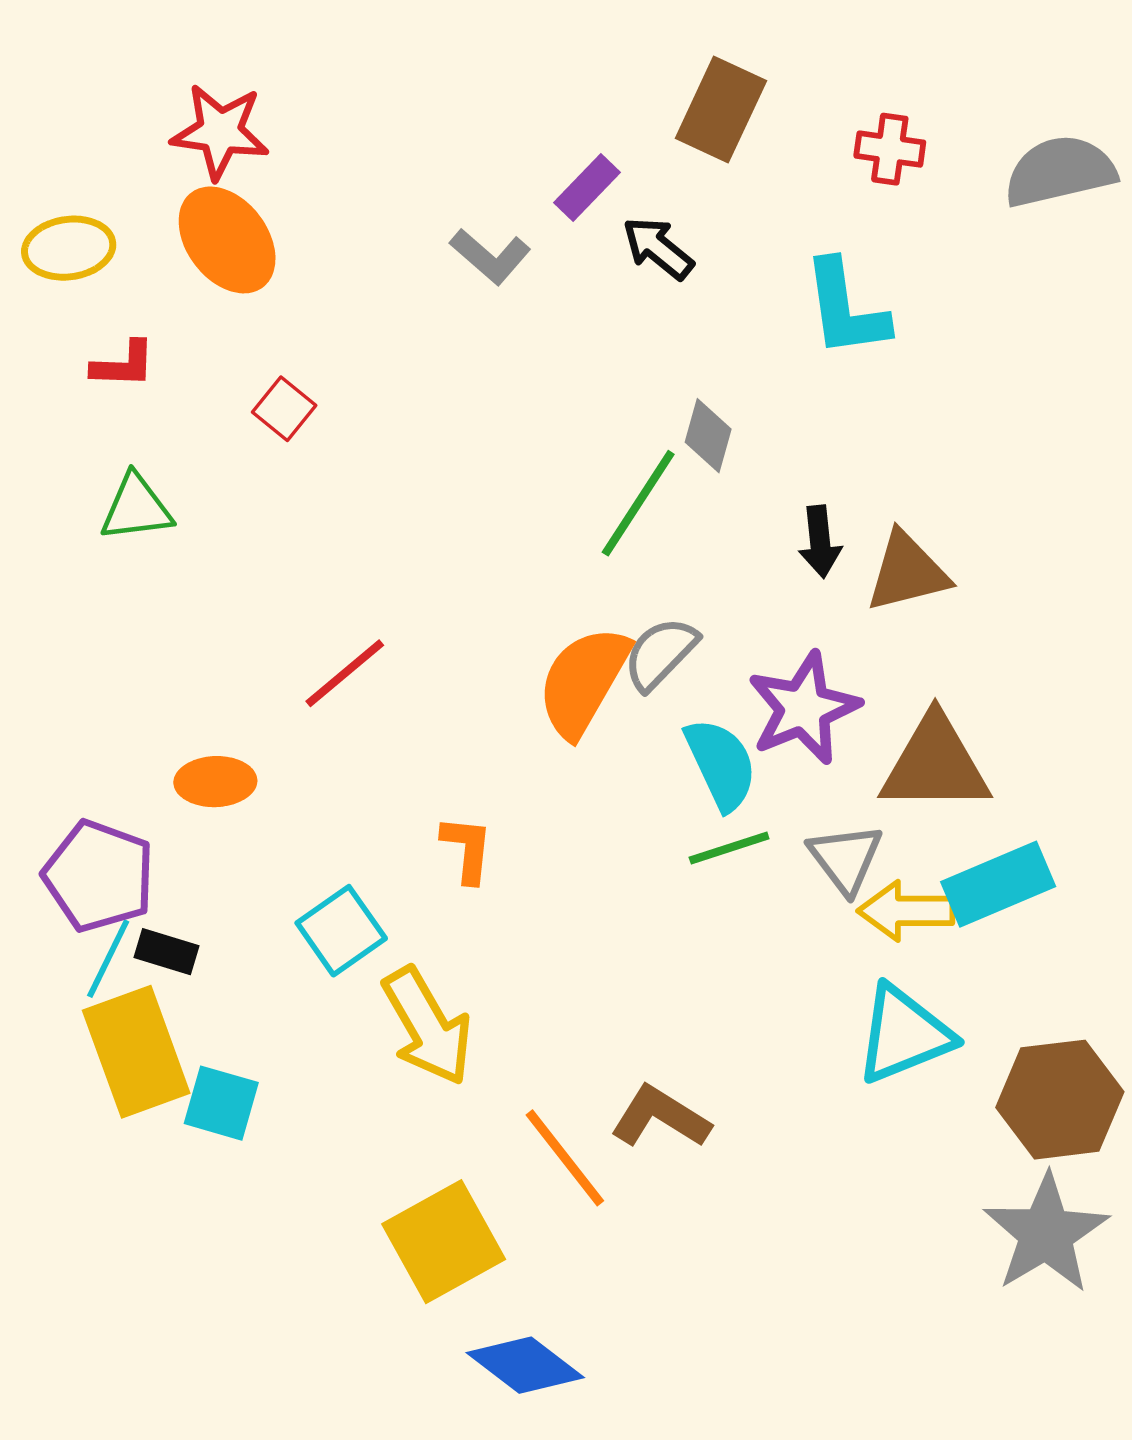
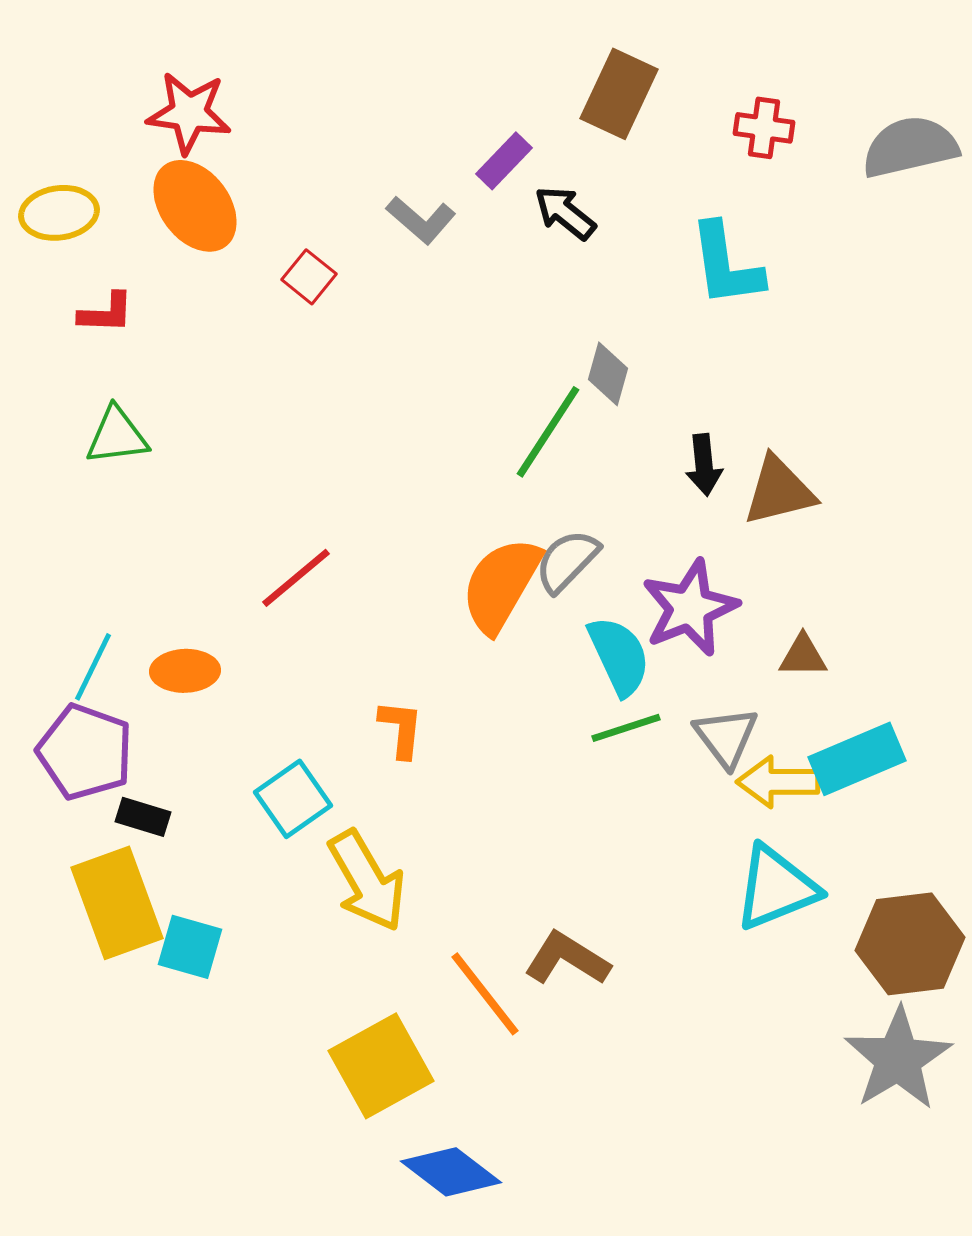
red square: (284, 409) -> (309, 277), moved
brown triangle: (935, 764) -> (803, 656), size x0.5
cyan line: (108, 959) -> (93, 667), moved

